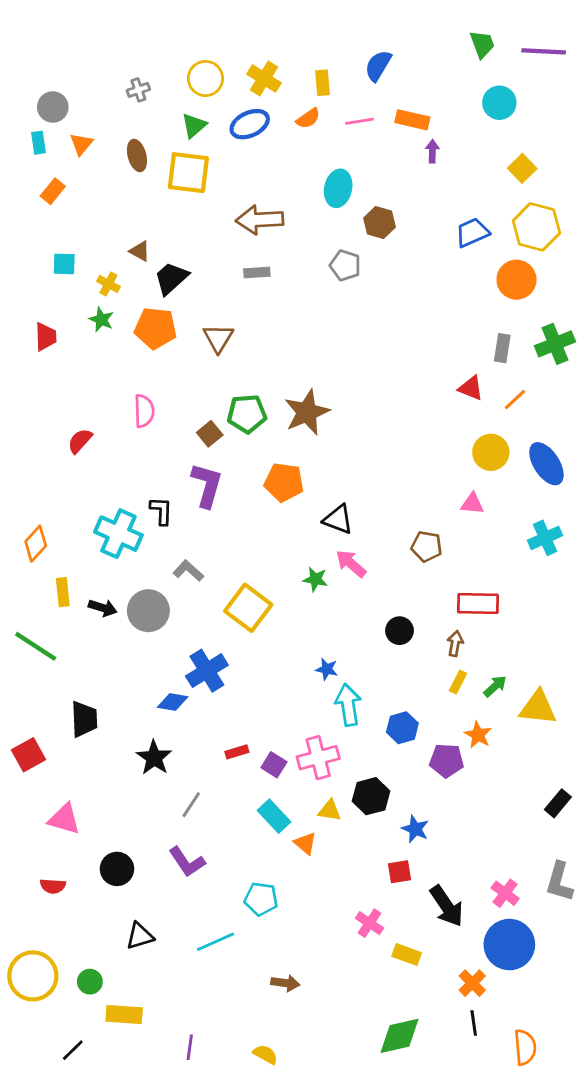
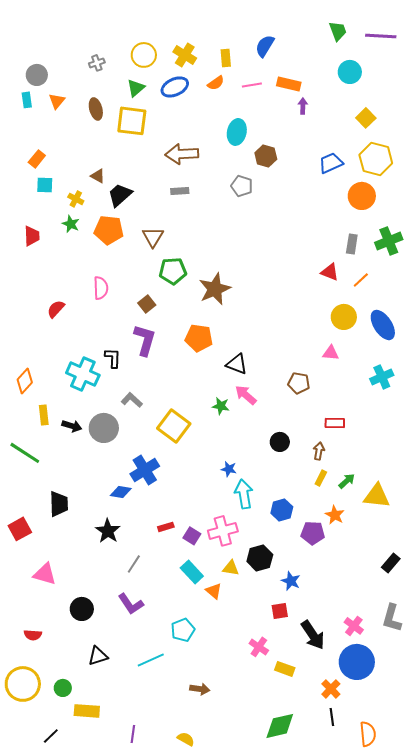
orange rectangle: (53, 191) -> (37, 159), moved
green pentagon: (247, 414) -> (173, 271), moved
red rectangle: (478, 604) -> (335, 423), size x0.7
red semicircle: (53, 886) -> (33, 635), moved
cyan pentagon: (261, 899) -> (183, 630), turned -30

